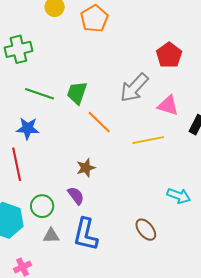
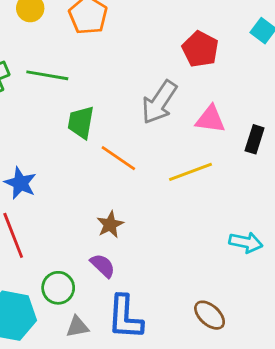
green line: (39, 94) -> (47, 75), moved
blue star: (28, 128) -> (20, 183), turned 30
brown ellipse: (146, 230) -> (210, 315), moved

